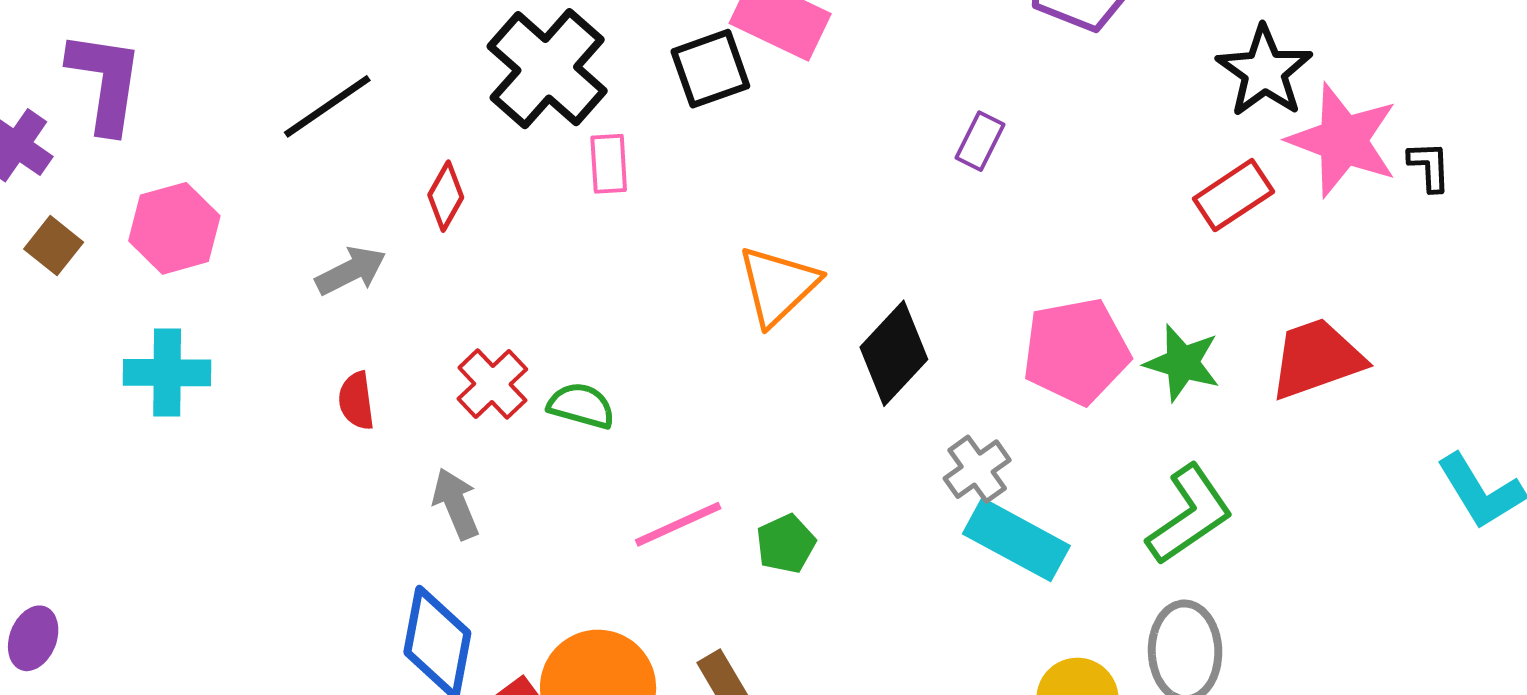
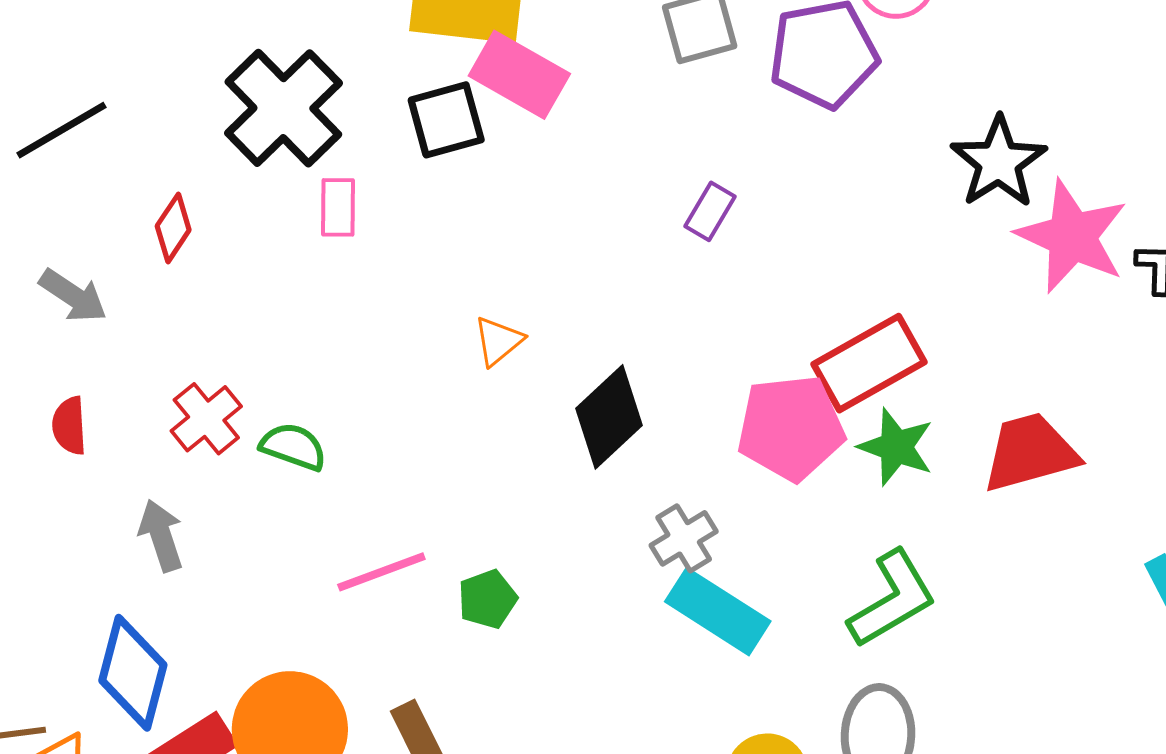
red rectangle: (1233, 195) -> (869, 363), moved, size x1.4
gray arrow: (351, 271) -> (73, 296), turned 56
orange triangle: (778, 285) -> (498, 341), size x0.6

